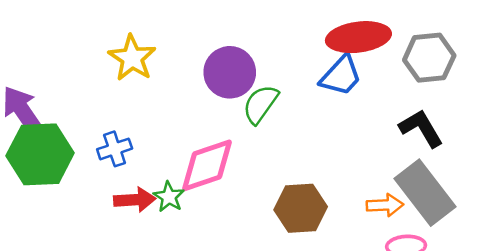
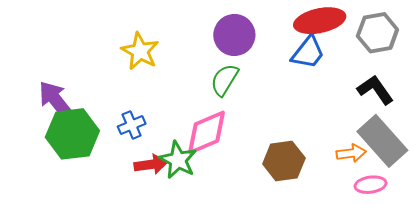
purple circle: (230, 72) -> (234, 35), moved
green semicircle: (261, 104) -> (225, 80), moved
green star: (169, 197) -> (178, 160), size x1.5

